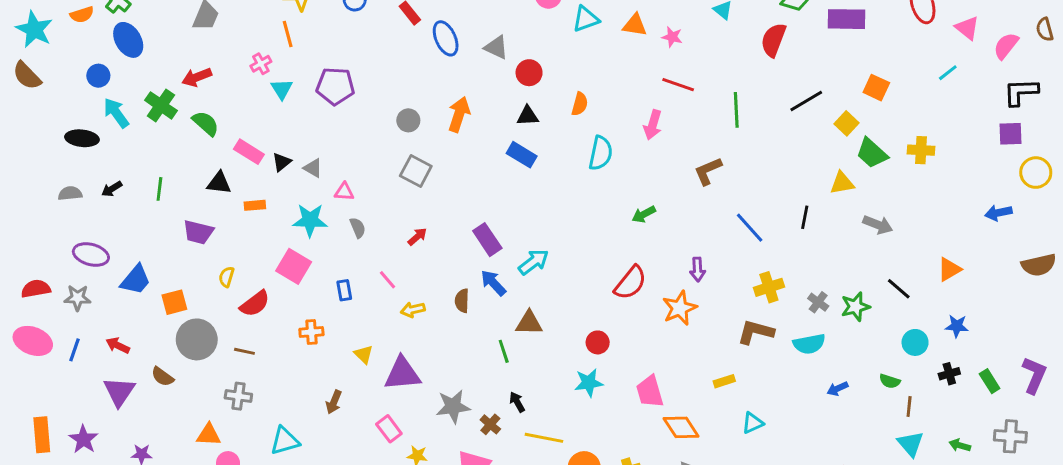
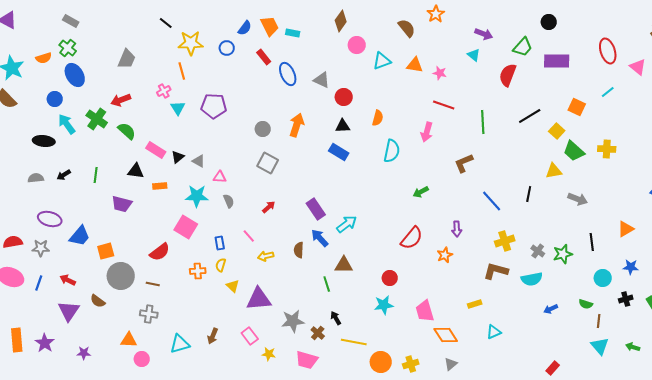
cyan line: (948, 73) -> (608, 92), moved
yellow semicircle: (227, 277) -> (221, 265), moved
black line: (899, 289) -> (592, 242), turned 42
orange star: (680, 308) -> (445, 255), size x0.7
brown arrow: (334, 402) -> (213, 336), moved

